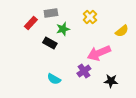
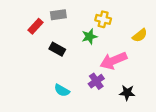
yellow cross: (90, 17) -> (103, 19), turned -32
green star: (63, 29) -> (89, 37), moved

